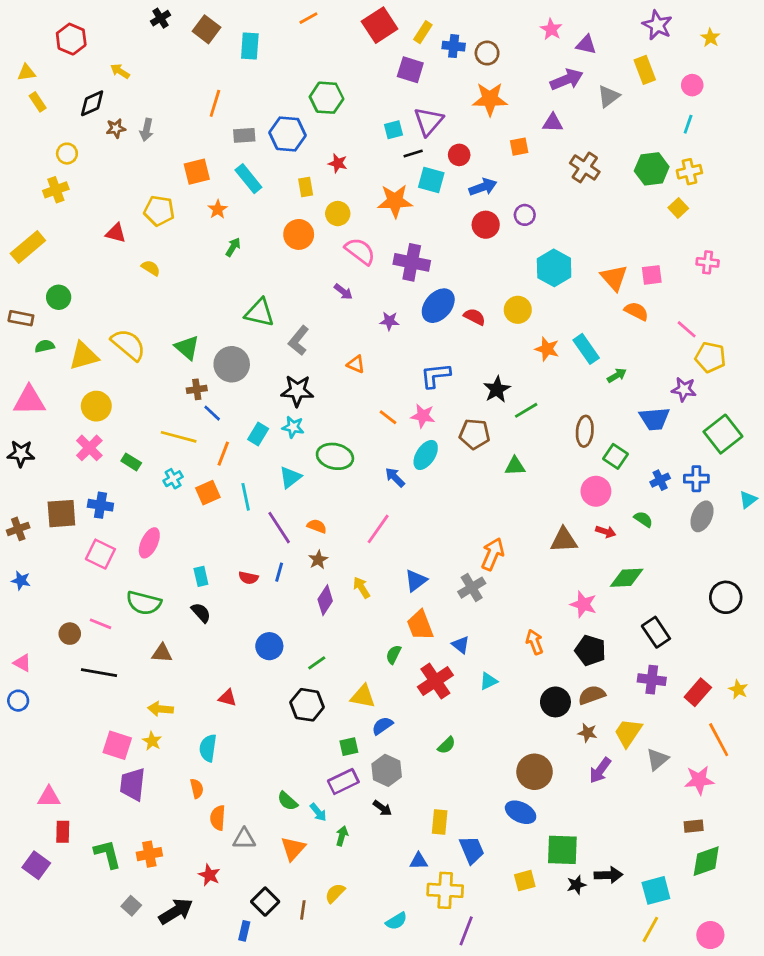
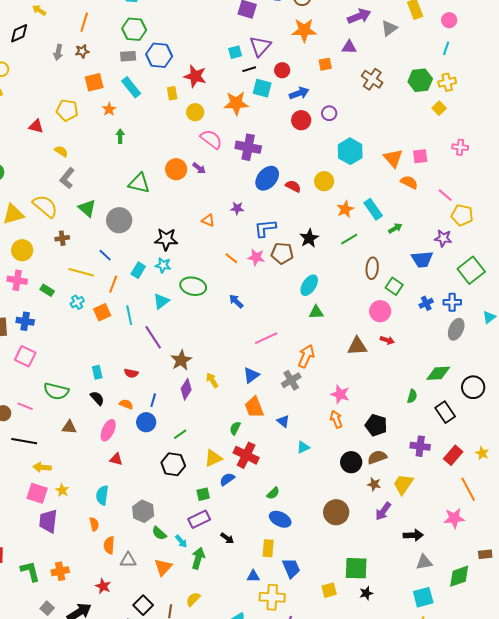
green hexagon: (327, 98) -> (134, 29), moved
orange line: (215, 103) -> (84, 22), moved
brown star: (116, 128) -> (82, 51), moved
red star: (338, 163) -> (195, 76), size x1.6
orange circle: (299, 234) -> (176, 169), moved
green arrow: (233, 247) -> (120, 136), turned -32
purple star: (389, 321) -> (237, 208), moved
gray L-shape: (299, 341) -> (67, 178), moved
orange star: (547, 349) -> (345, 209), turned 30
brown cross: (197, 389) -> (62, 238), moved
green line: (526, 410) -> (349, 239), moved
brown pentagon: (475, 434) -> (282, 253), moved
pink cross: (89, 448) -> (17, 280), turned -36
cyan ellipse: (426, 455) -> (309, 285), moved
green triangle: (515, 466) -> (316, 312), moved
green semicircle: (643, 519) -> (412, 396), moved, turned 72
orange semicircle: (317, 526) -> (126, 404), moved
pink line: (378, 529) -> (266, 338), moved, turned 30
pink ellipse: (149, 543) -> (108, 430), moved
brown star: (318, 560) -> (181, 360), size x1.5
blue line: (279, 572) -> (153, 400), moved
green diamond: (627, 578) -> (438, 373), moved
pink star: (583, 604) -> (340, 394), moved
black rectangle: (656, 632) -> (445, 412), moved
red cross: (435, 681) -> (246, 455), moved, turned -30
yellow triangle: (363, 696) -> (213, 458), turned -36
yellow arrow: (160, 709) -> (42, 467), moved
gray triangle: (657, 759) -> (424, 562), moved, turned 30
gray hexagon: (387, 770) -> (143, 511), moved
blue ellipse: (521, 812) -> (280, 519), moved
brown rectangle: (694, 826) -> (485, 554), moved
green arrow: (342, 836) -> (198, 558), size x1.5
black arrow: (608, 875) -> (413, 535), moved

